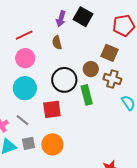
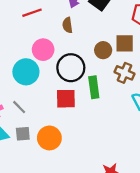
brown square: (109, 53) -> (125, 43), turned -30
pink circle: (25, 58) -> (43, 50), moved
brown circle: (91, 69) -> (103, 50), moved
red square: (52, 109) -> (66, 99), moved

